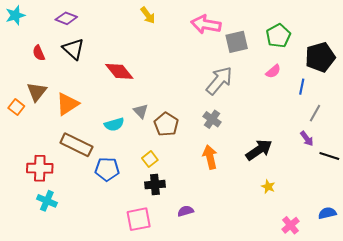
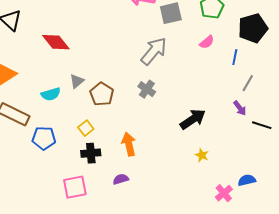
gray triangle: (141, 111) -> (77, 81), turned 35
orange arrow: (210, 157) -> (129, 144), moved
blue semicircle: (327, 213) -> (247, 180), moved

